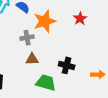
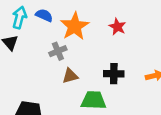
red star: (80, 19) -> (117, 27), moved

